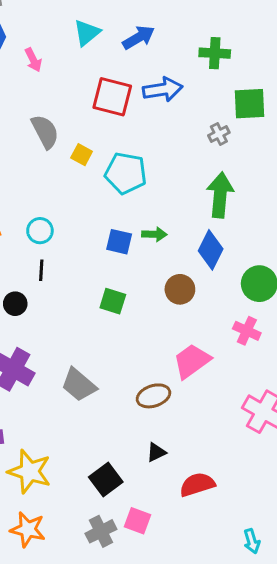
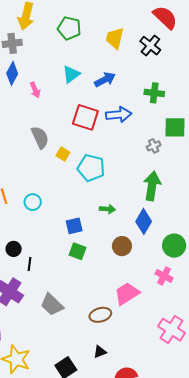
blue square: (119, 242) -> (74, 226), moved, turned -30
black line: (41, 270) -> (30, 264), moved

